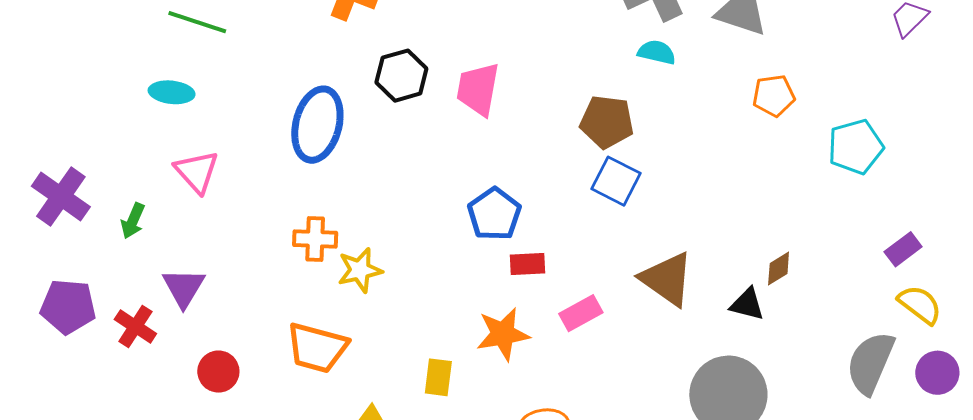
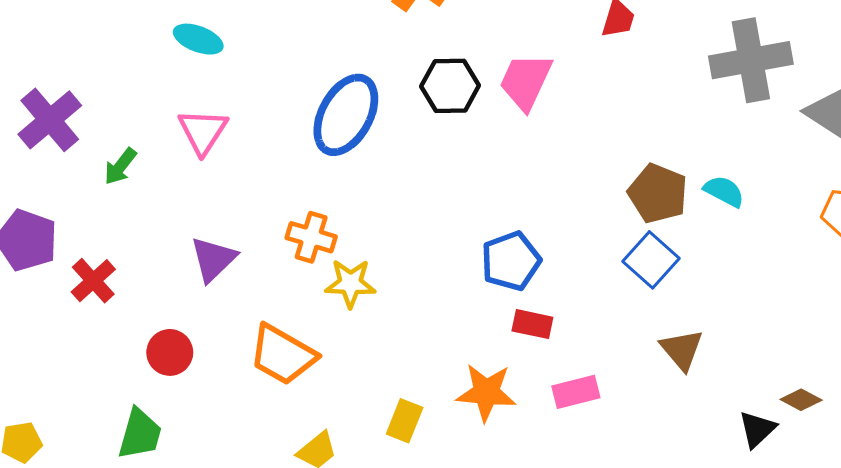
cyan semicircle: (657, 52) -> (724, 191), moved
pink trapezoid: (478, 89) -> (526, 81), moved
brown diamond: (779, 269) -> (801, 400), turned 45
brown triangle: (667, 279) -> (682, 350), moved, size x0.7
purple triangle: (184, 288) -> (213, 259), moved
black triangle: (747, 304) -> (757, 429), turned 48

